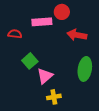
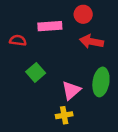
red circle: (62, 12) -> (83, 14), moved
pink triangle: (45, 76) -> (71, 90), moved

